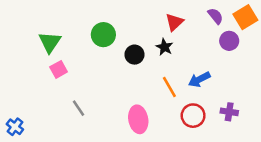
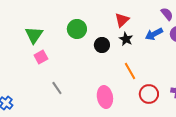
red triangle: (174, 22) -> (122, 20), moved
blue arrow: (199, 79) -> (154, 34), moved

